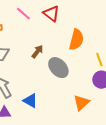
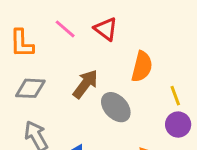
brown arrow: (37, 52) -> (85, 84), size x1.5

